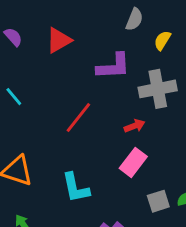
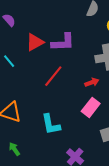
red triangle: (59, 40) -> (35, 42), moved
purple L-shape: (113, 66) -> (63, 42), moved

